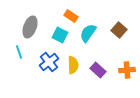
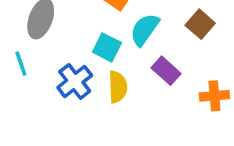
cyan square: (60, 35) -> (107, 47), moved
purple rectangle: (98, 70) -> (166, 71), moved

